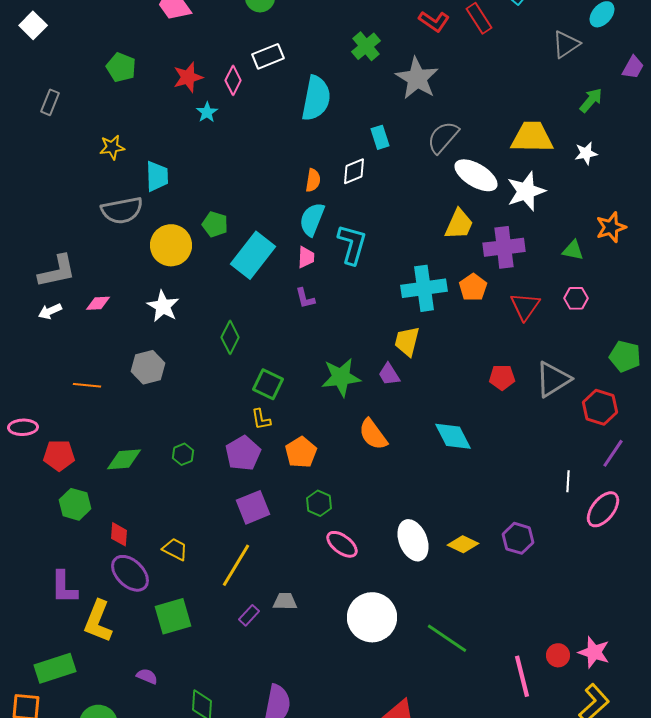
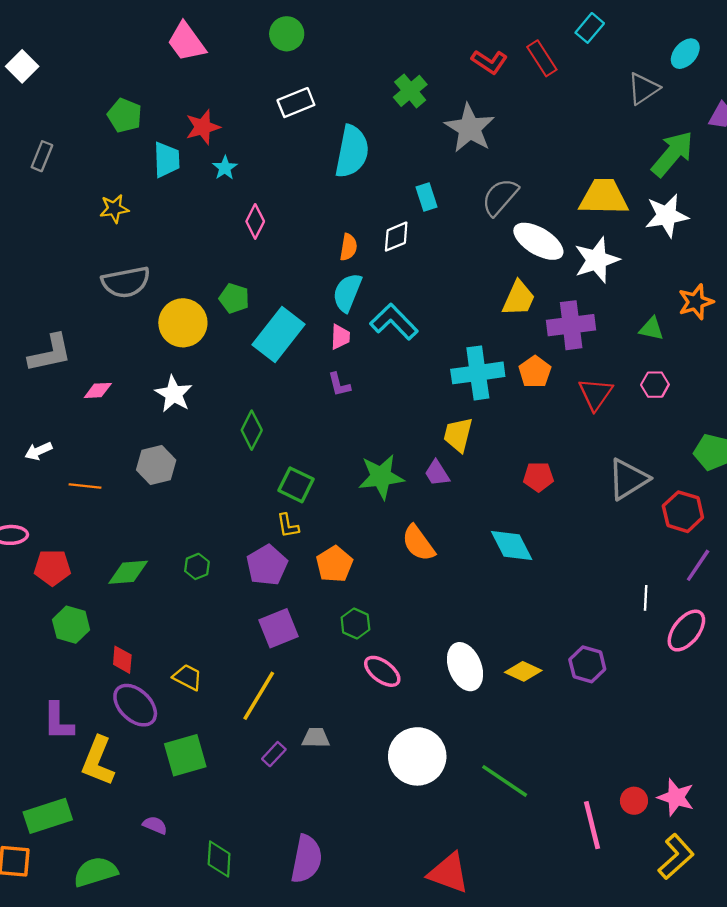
pink diamond: (233, 80) -> (255, 221), moved
green arrow: (591, 100) -> (672, 154), size x1.6
white star: (586, 153) -> (667, 216), size x1.6
cyan trapezoid: (157, 176) -> (167, 160), moved
cyan L-shape: (352, 244) -> (394, 322), turned -60
white arrow: (50, 311) -> (38, 451), moved
red pentagon: (502, 377) -> (538, 477), moved

